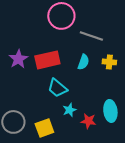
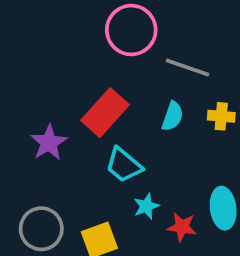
purple star: (18, 59) -> (49, 143), moved
red rectangle: (47, 60) -> (105, 113), turned -35

